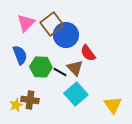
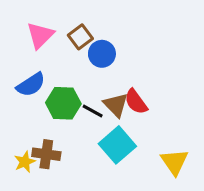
brown square: (52, 24) -> (80, 37), size x0.7
blue circle: (66, 35) -> (102, 54), size x0.7
red semicircle: (88, 53) -> (136, 102), moved
blue semicircle: (20, 55) -> (31, 85), turned 78

